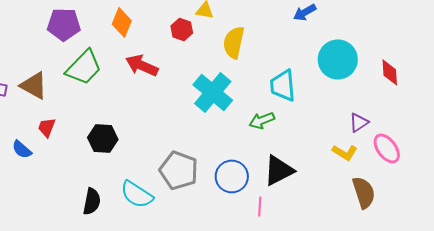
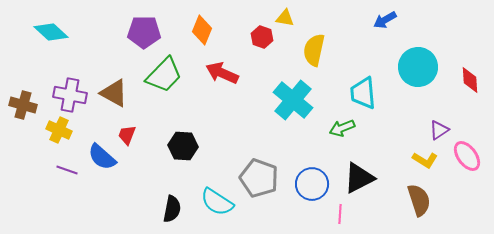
blue semicircle: (22, 149) -> (102, 157), size x1.4
brown semicircle: (364, 192) -> (419, 200), moved

